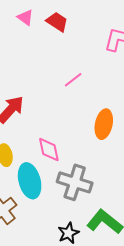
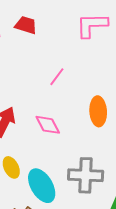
pink diamond: (49, 150) -> (48, 125), moved

